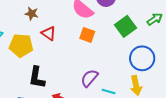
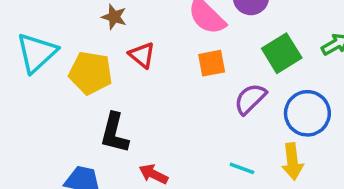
orange square: (87, 35) -> (212, 63), turned -35
purple semicircle: (89, 78) -> (250, 99), moved

